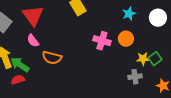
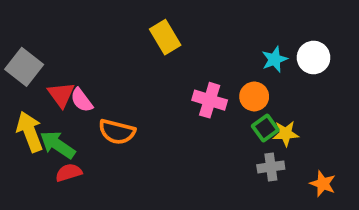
cyan star: (129, 14) -> (275, 59), moved
red triangle: (33, 16) -> (61, 95), moved, size x0.7
green square: (155, 59) -> (265, 128), moved
red semicircle: (18, 80) -> (69, 173), moved

